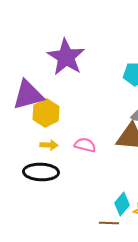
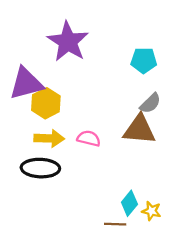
yellow arrow: (49, 145) -> (49, 138), size x1.5

